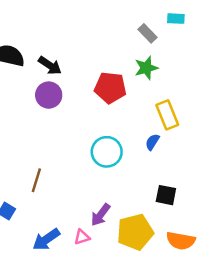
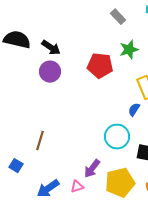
gray rectangle: (147, 33) -> (118, 17), moved
cyan circle: (107, 152) -> (117, 137), moved

